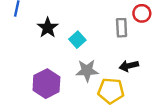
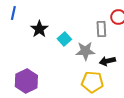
gray star: (87, 71) -> (85, 51), moved
purple hexagon: (46, 84) -> (26, 81), moved

